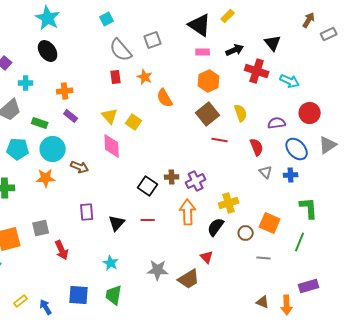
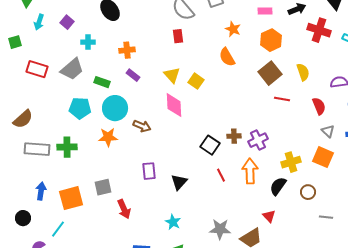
orange star: (145, 77) -> (233, 29), moved
red line: (148, 220) -> (221, 175), moved, turned 64
orange square: (270, 223) -> (323, 157), moved

